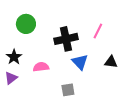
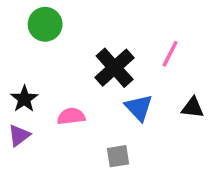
green circle: (26, 24) -> (45, 24), moved
black cross: (66, 39) -> (115, 68), turned -30

